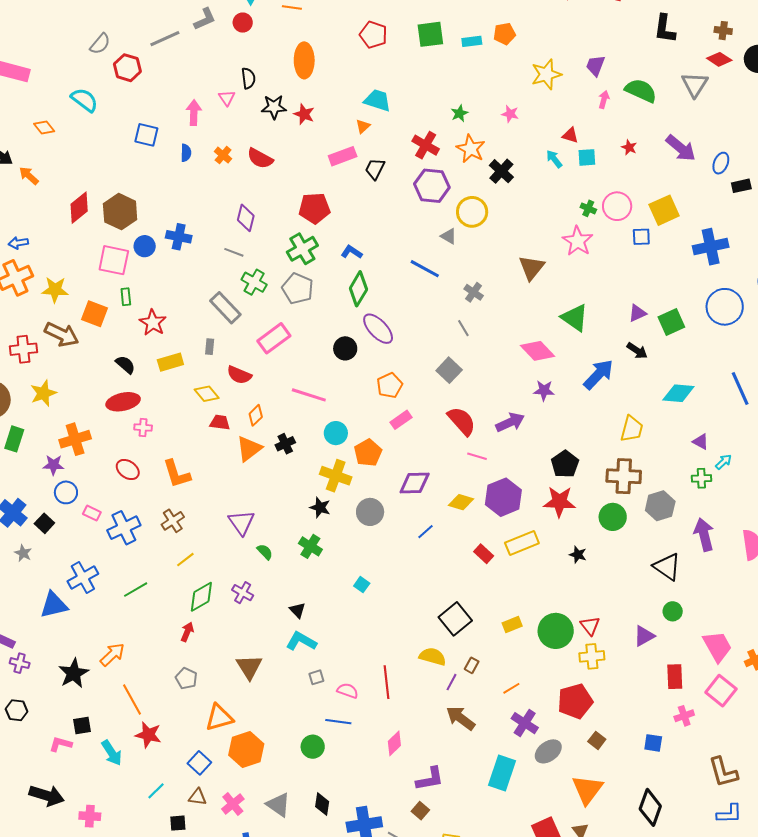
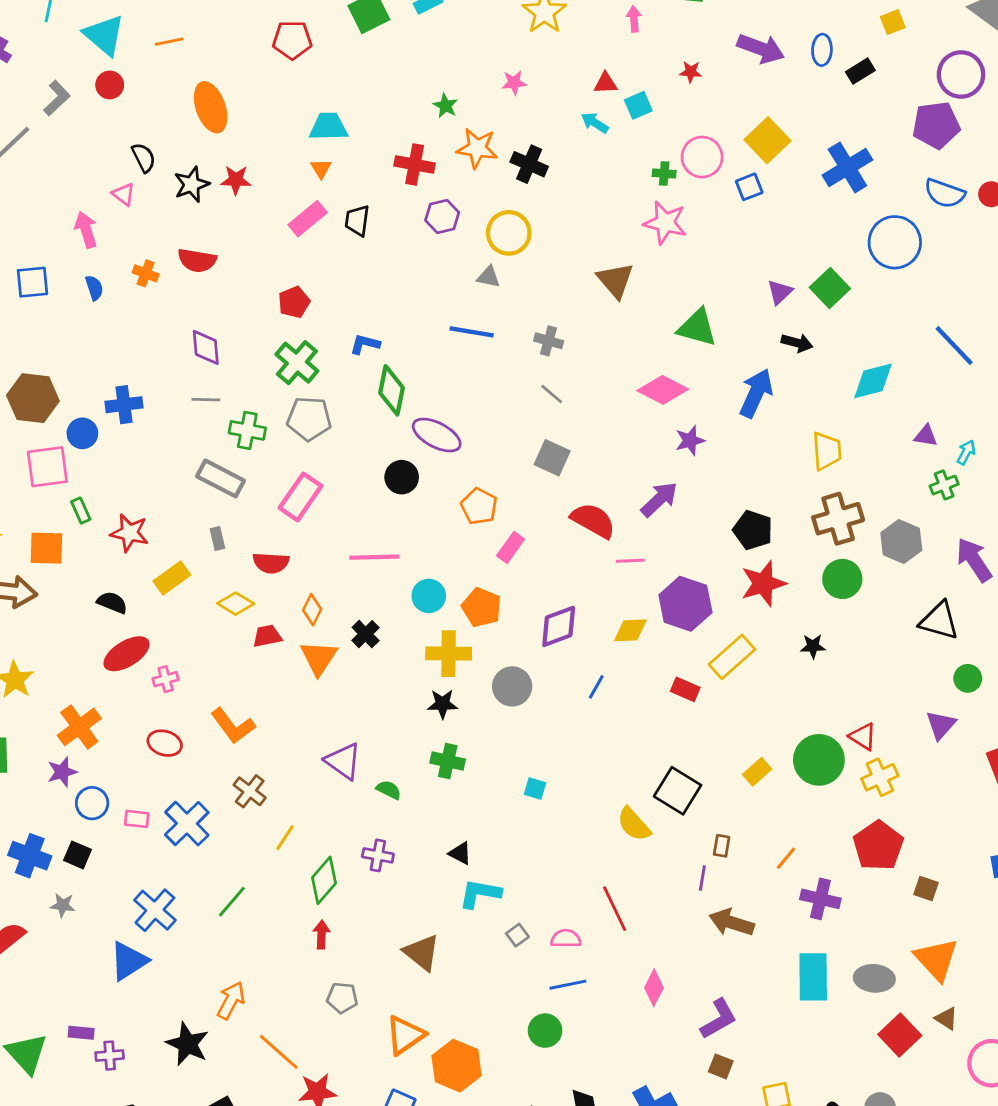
purple hexagon: (432, 186) -> (442, 216), size x0.7
red pentagon: (314, 208) -> (294, 302), size x0.7
yellow semicircle: (433, 657) -> (634, 824), moved, turned -128
gray ellipse: (548, 751) -> (874, 978), moved, turned 60

